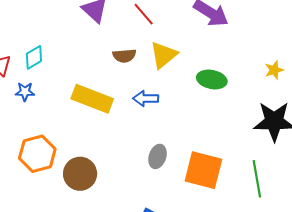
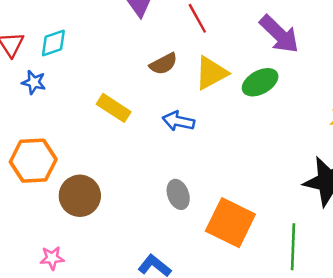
brown semicircle: (124, 56) -> (163, 64), turned -35
green ellipse: (212, 79) -> (260, 82), moved, turned -52
yellow rectangle: (92, 99) -> (114, 108), size x0.7
gray ellipse: (158, 156) -> (178, 194), turned -50

